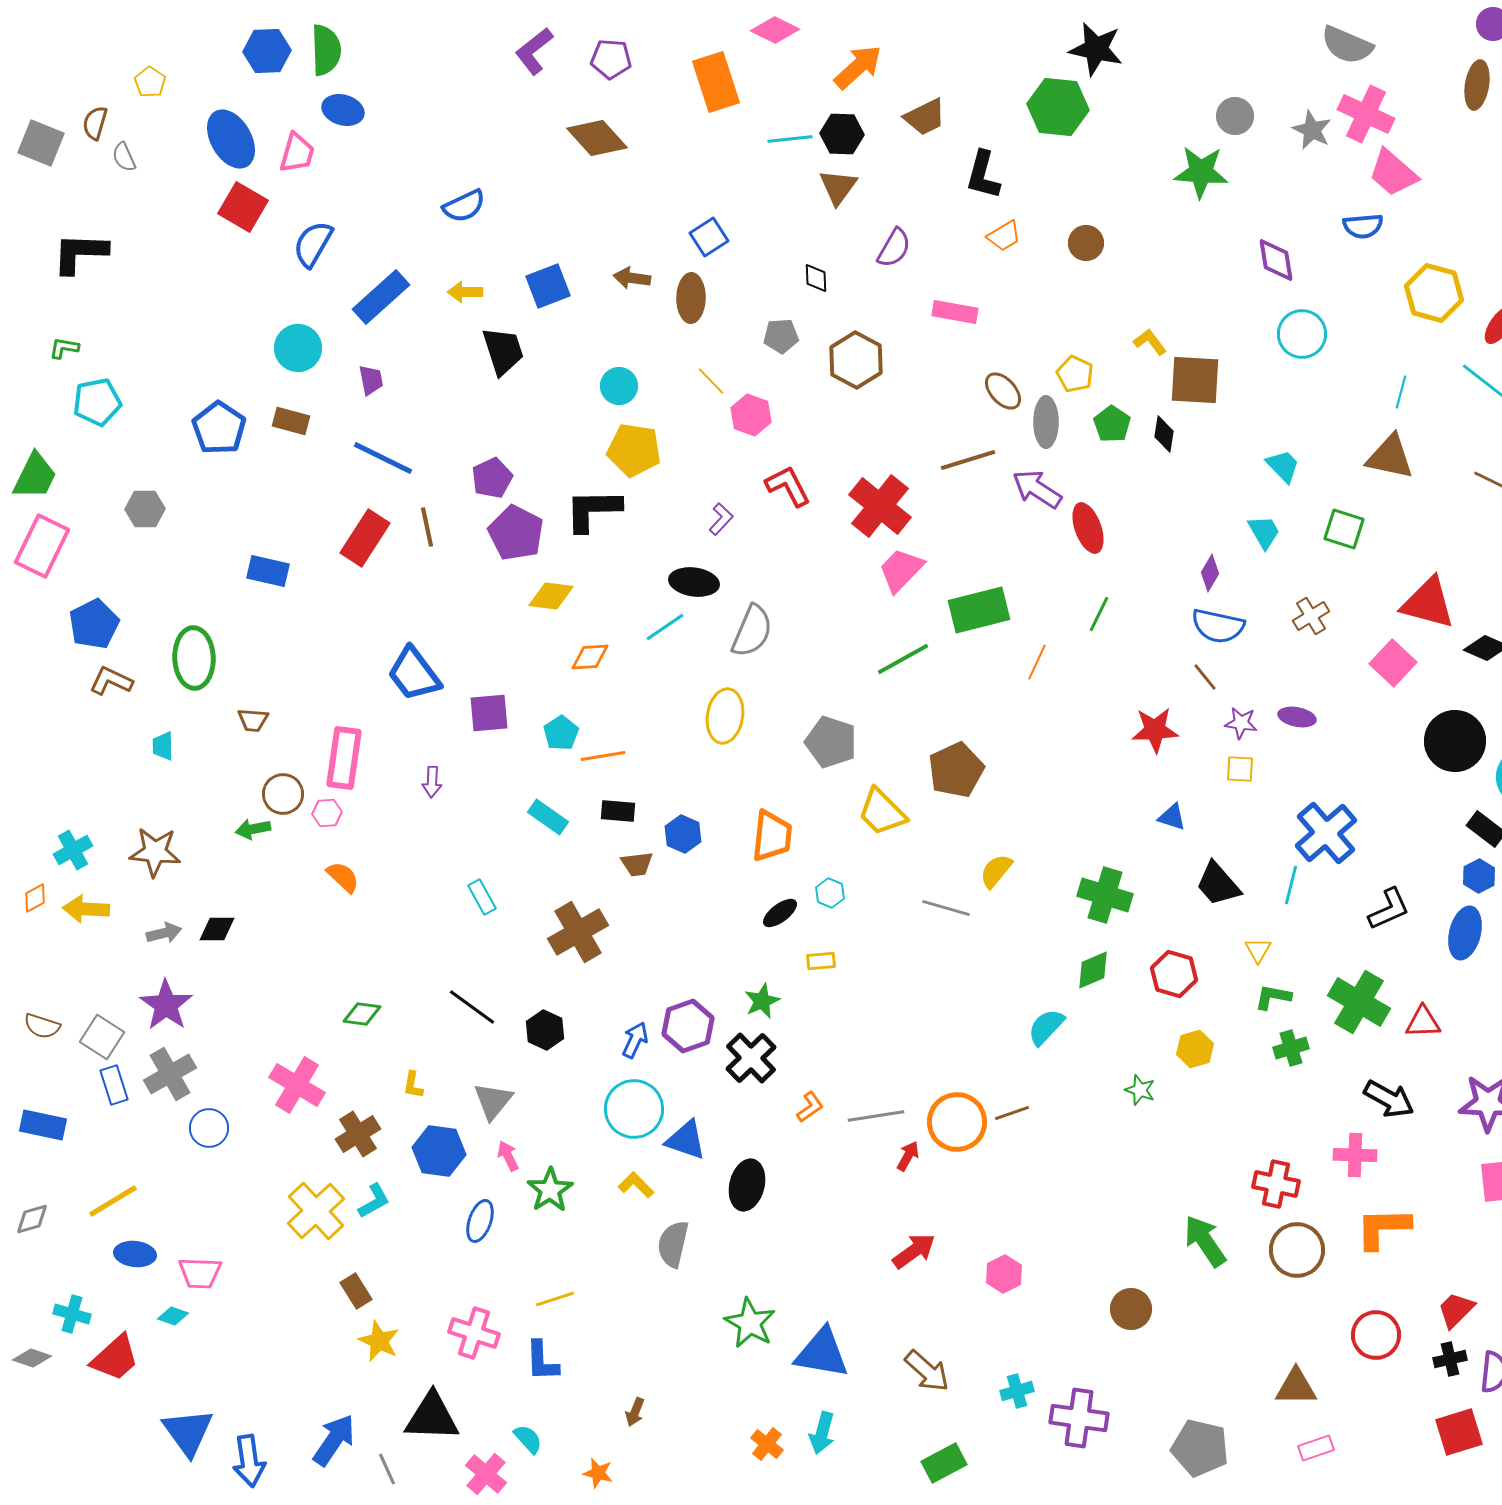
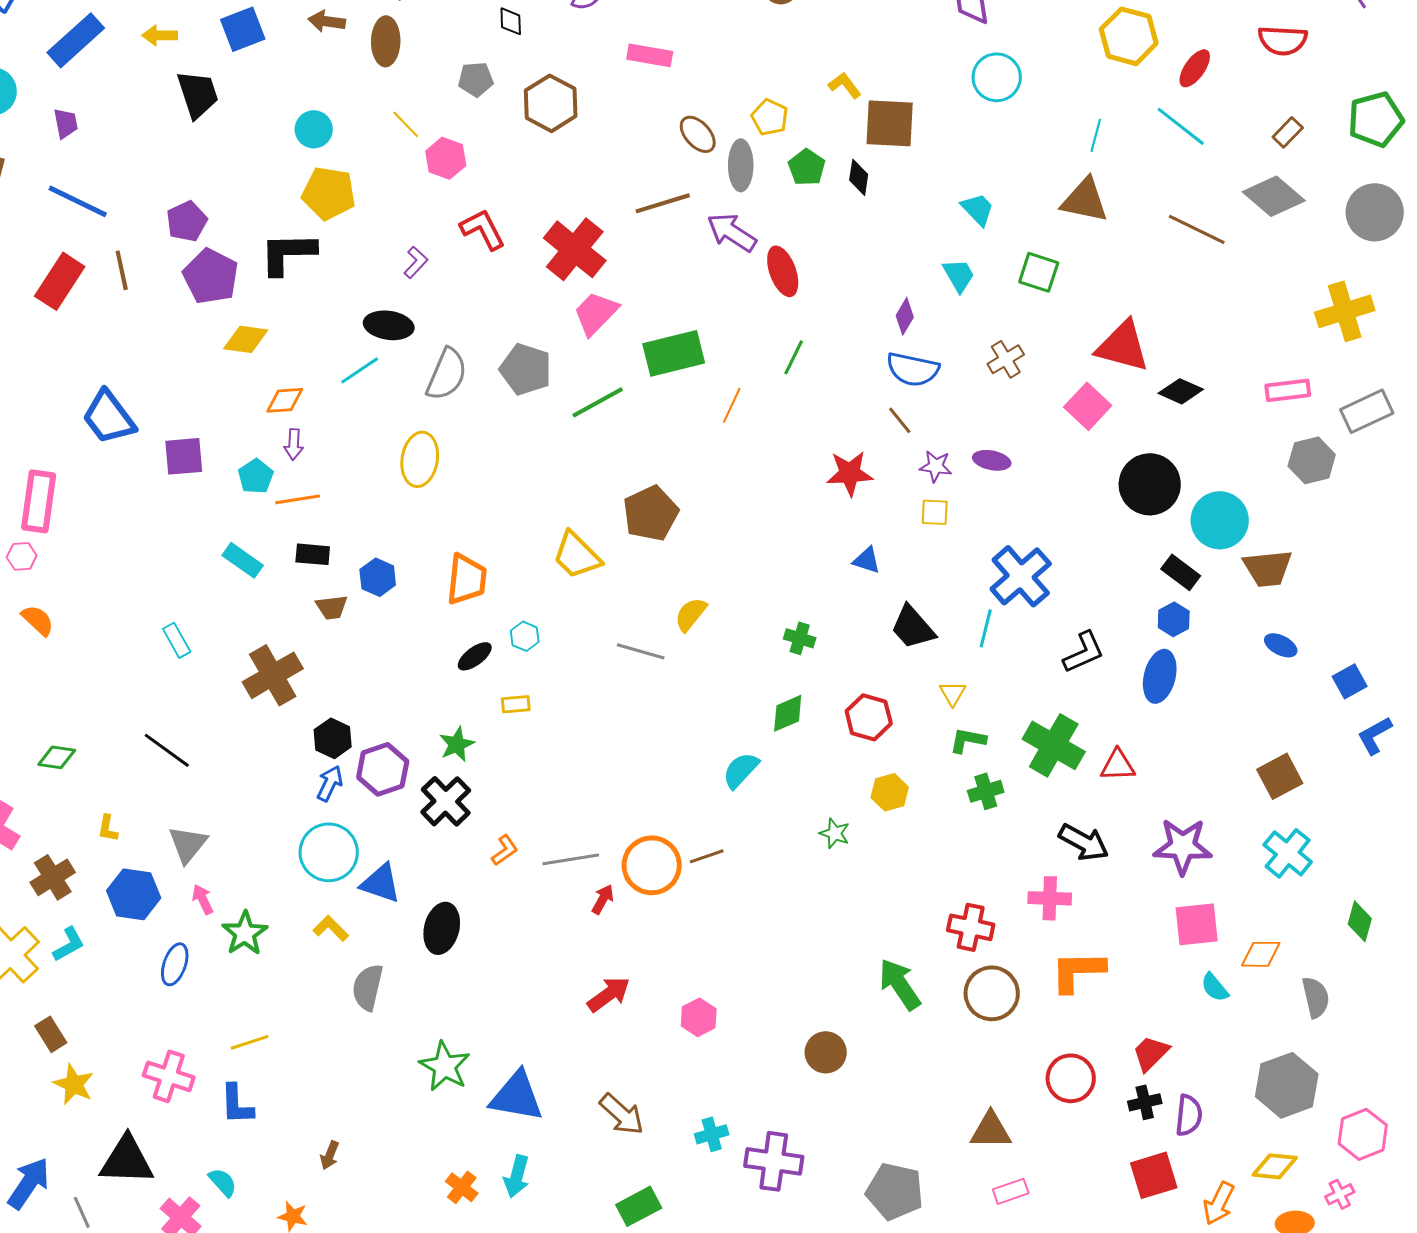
gray pentagon: (831, 742) -> (526, 369), moved
purple arrow: (432, 782) -> (294, 444), moved
green cross: (1105, 895) -> (800, 638), size x0.6
black hexagon: (545, 1030) -> (333, 738), moved

